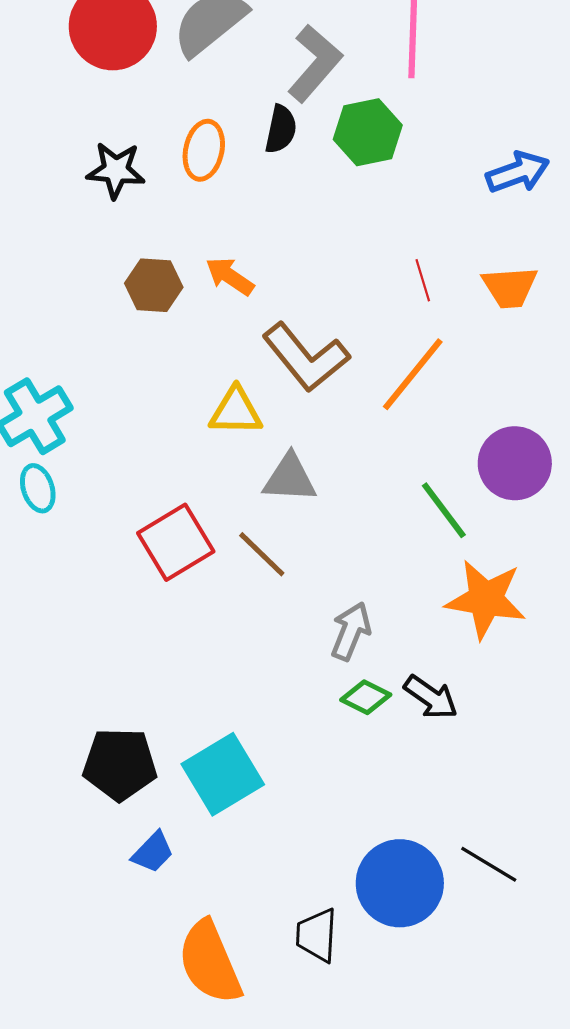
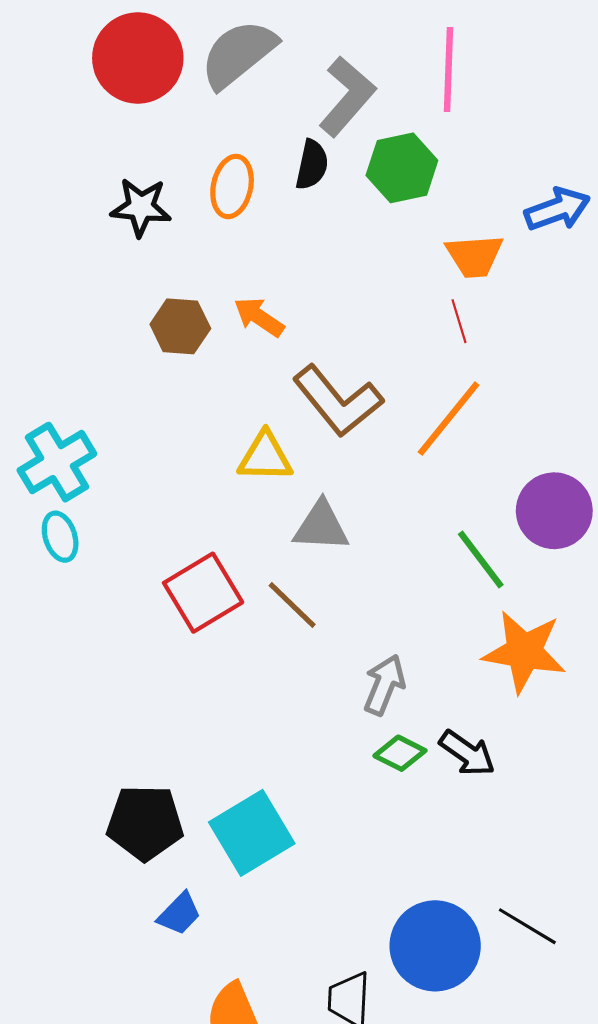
orange trapezoid: (510, 287) -> (474, 256), moved

